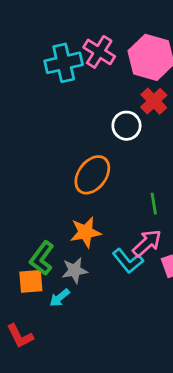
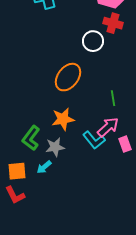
red cross: (154, 101) -> (113, 23), turned -30
orange square: (31, 281) -> (17, 171), moved

